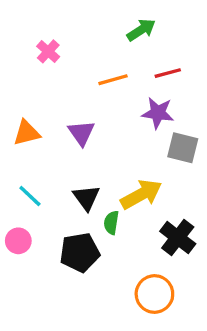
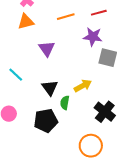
orange triangle: (27, 133) -> (26, 22), moved
yellow arrow: (141, 194) -> (83, 86), size x0.7
cyan line: (30, 196) -> (16, 75), moved

